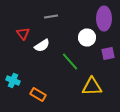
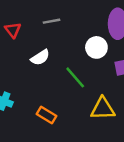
red triangle: (23, 34) -> (13, 30), moved
orange rectangle: (38, 94) -> (46, 115), moved

